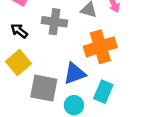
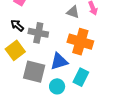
gray cross: (55, 22) -> (38, 33), moved
orange cross: (100, 47) -> (80, 42), turned 30

